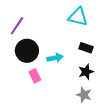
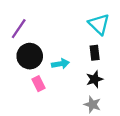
cyan triangle: (78, 17) -> (99, 24), moved, turned 30
black rectangle: (86, 48) -> (95, 53), turned 64

